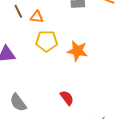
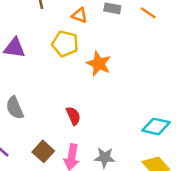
orange triangle: (37, 17) -> (79, 15), moved

